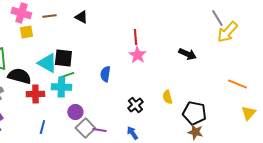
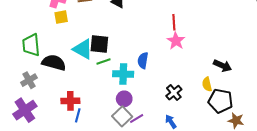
black arrow: (187, 54) -> (223, 66), moved
cyan cross: (61, 87) -> (123, 74), moved
red cross: (35, 94) -> (70, 101), moved
purple circle: (75, 112) -> (124, 99), moved
black pentagon: (194, 113) -> (220, 101), moved
purple line: (99, 130) -> (137, 118), turned -40

